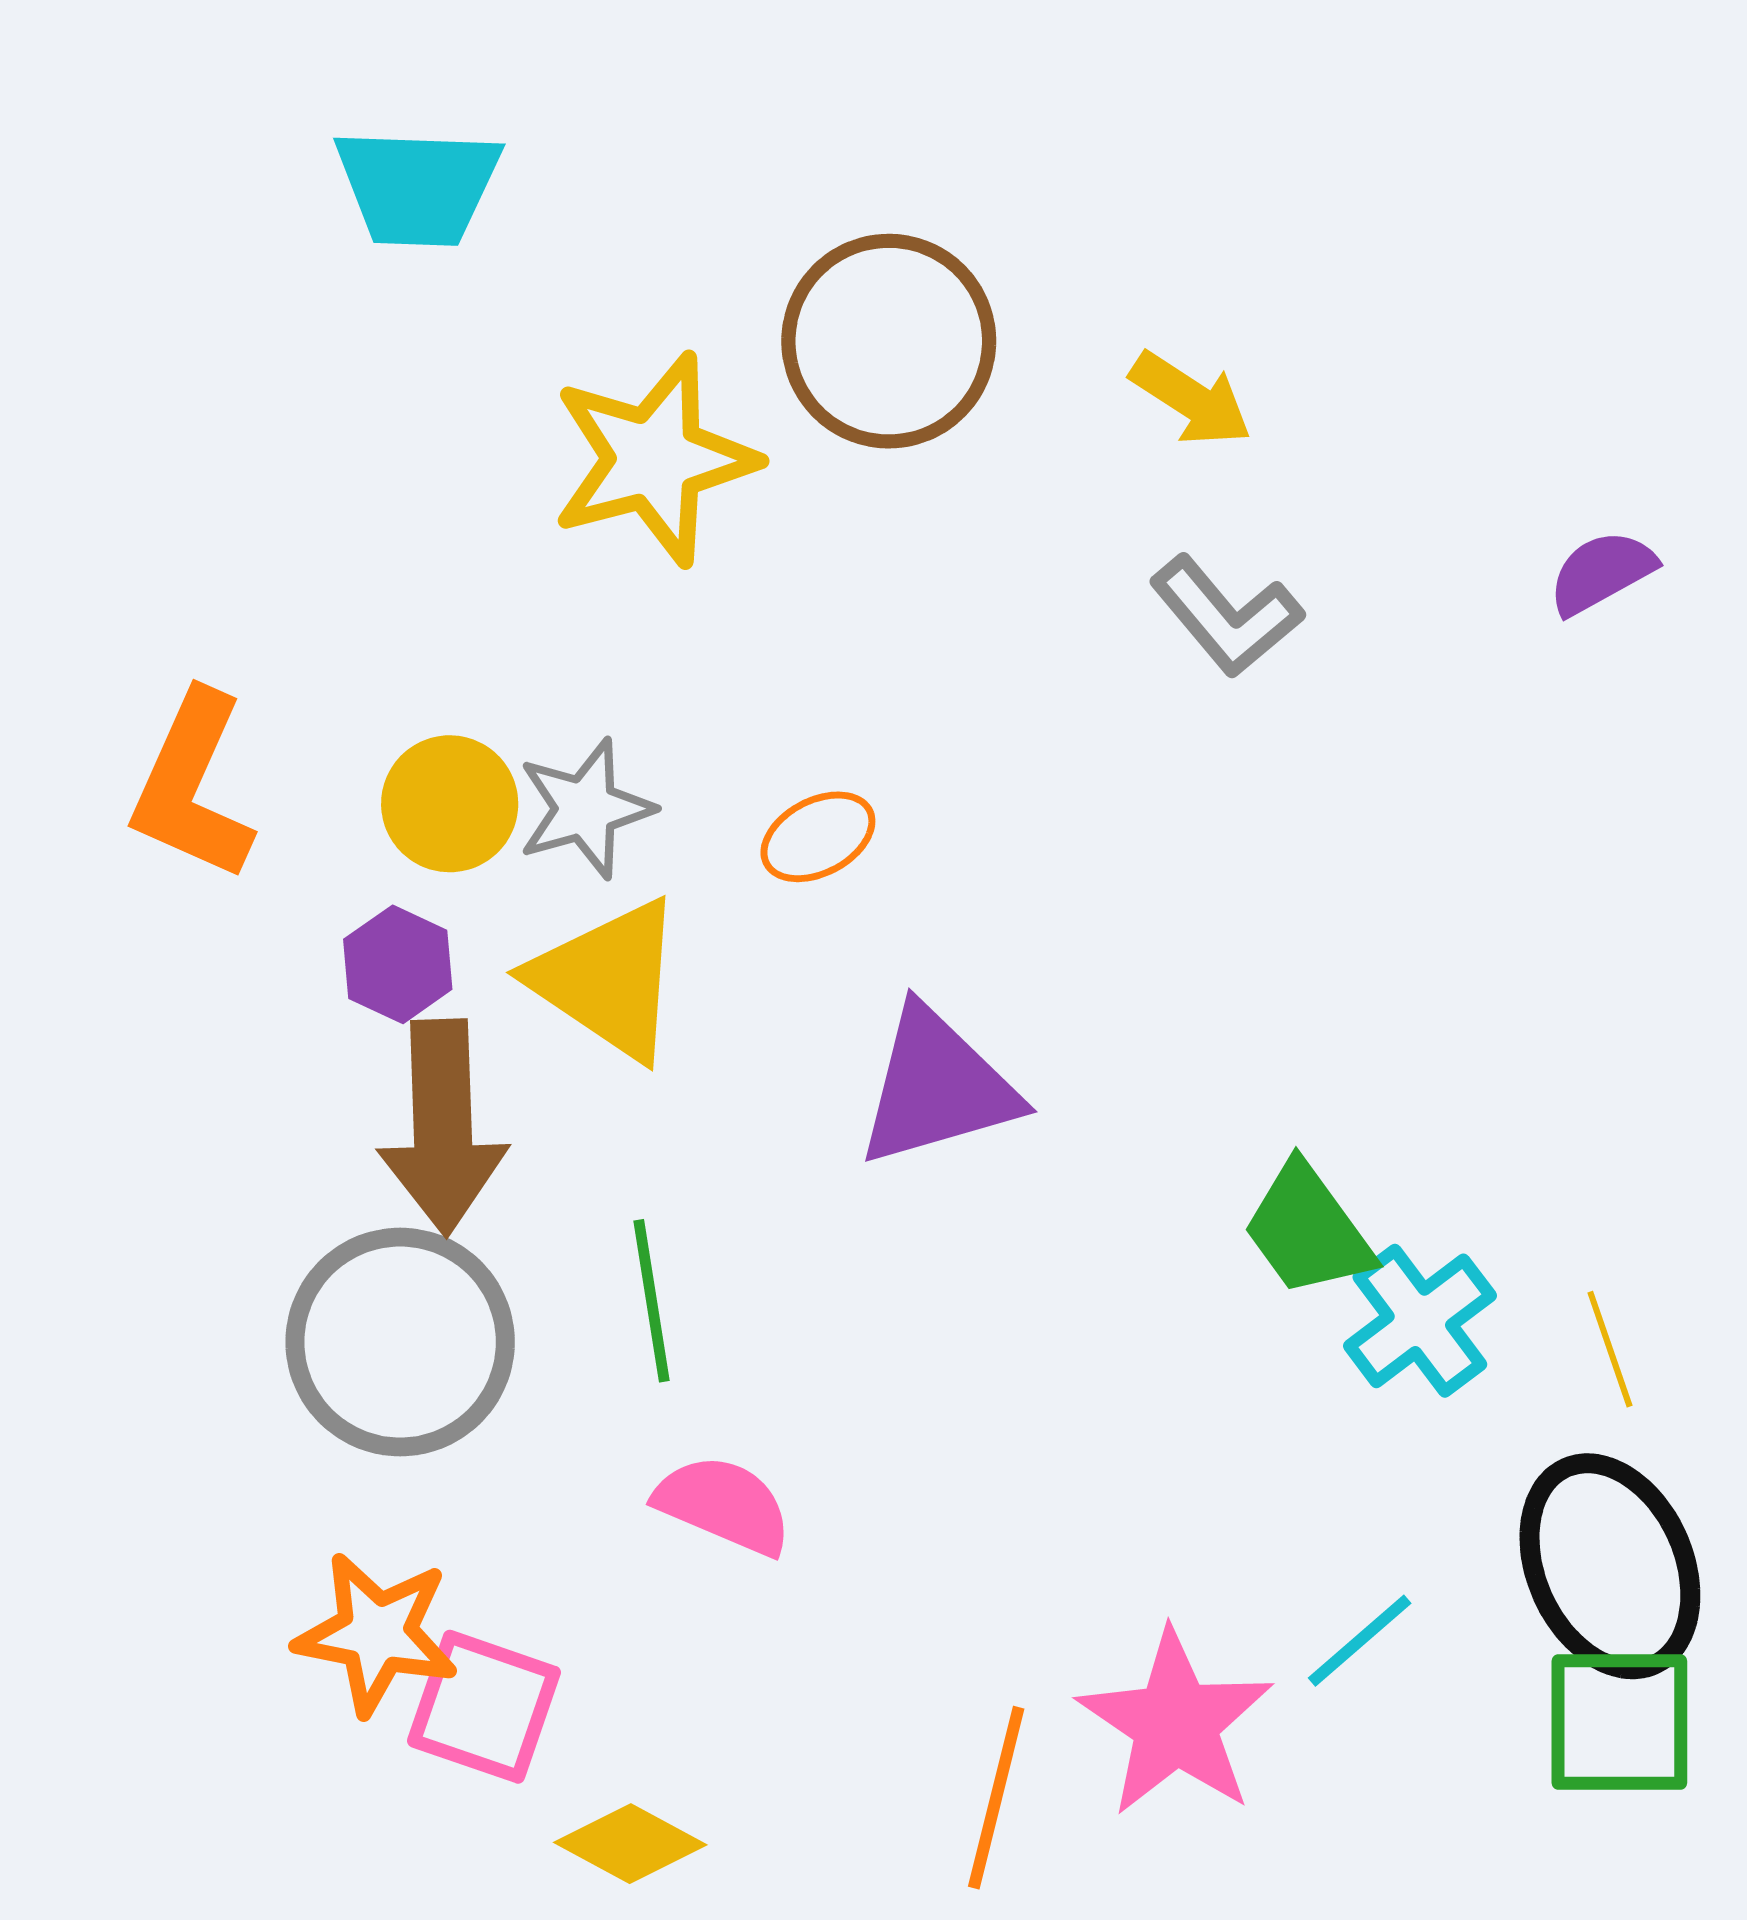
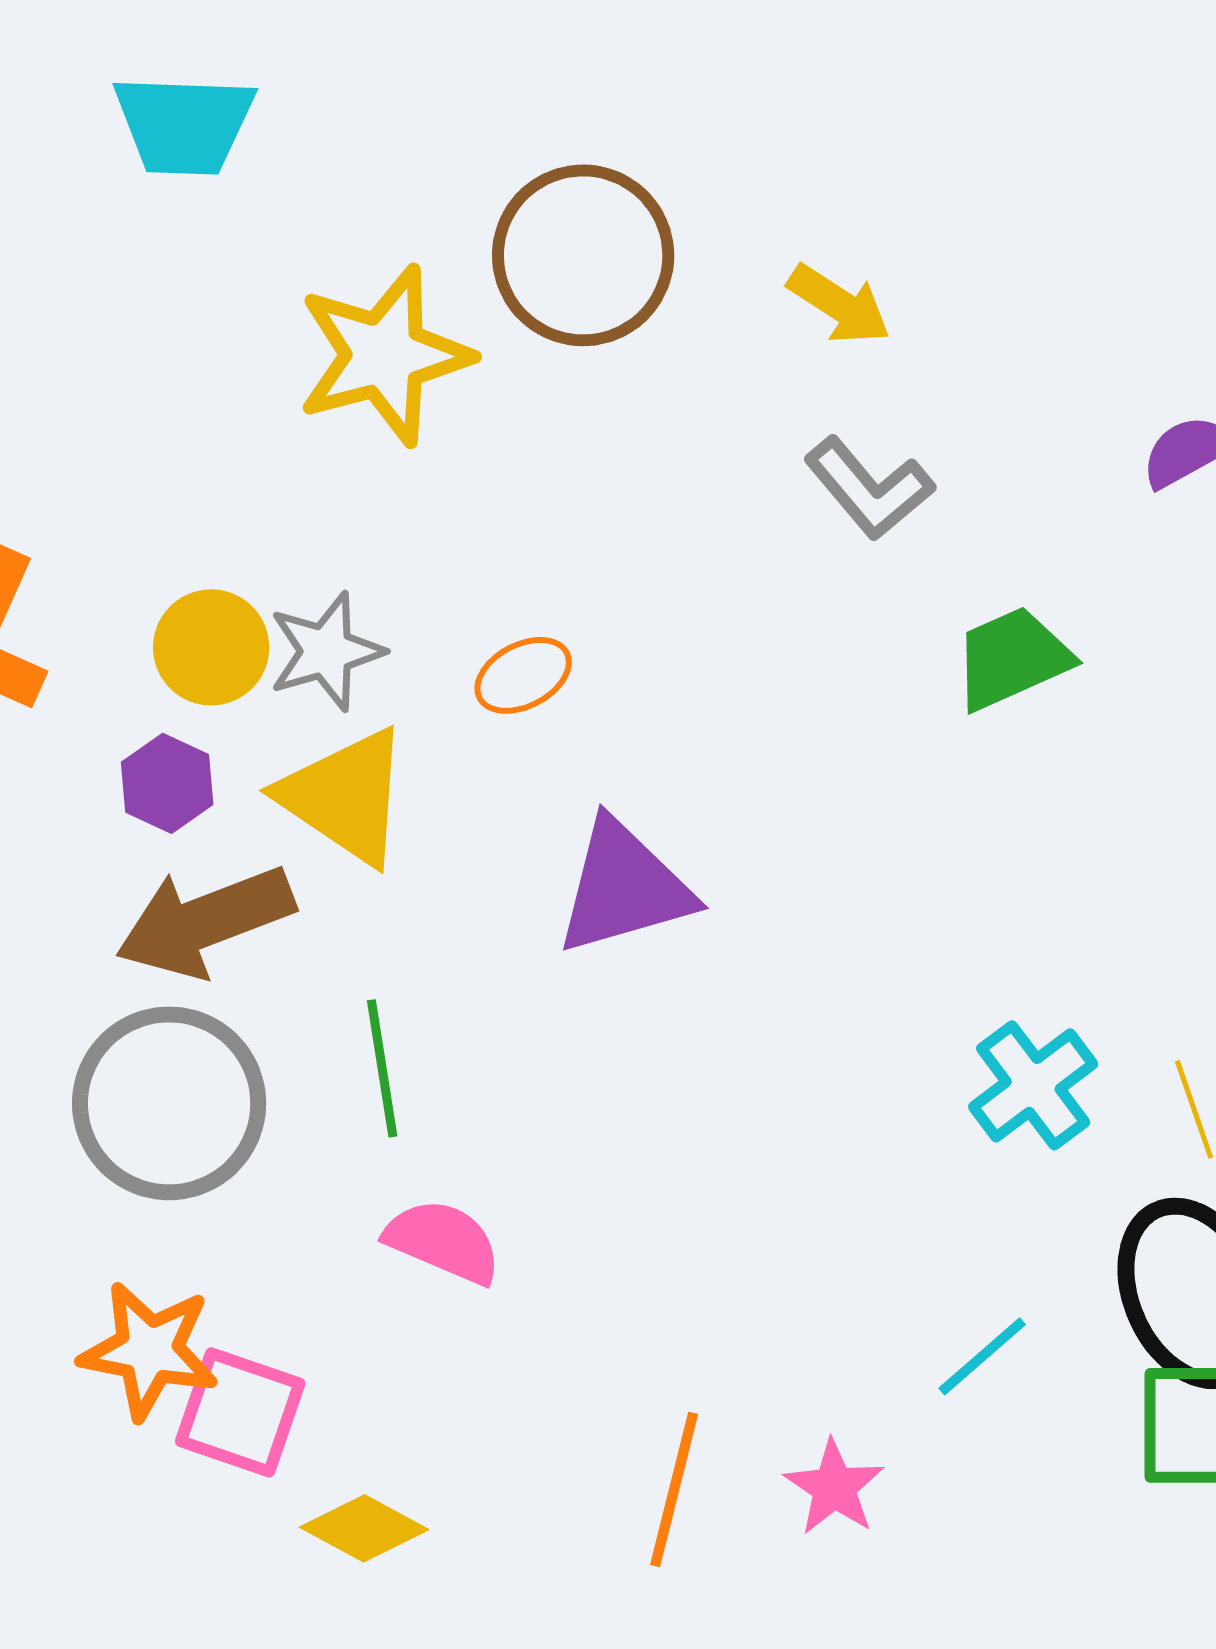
brown arrow: (443, 1127) -> (205, 921), turned 71
green trapezoid: (1308, 1230) -> (1012, 658), moved, turned 102
pink star: (1176, 1723) -> (834, 1487), moved, size x0.6

